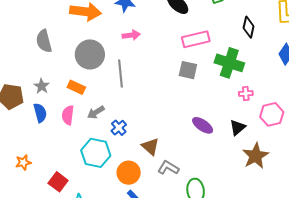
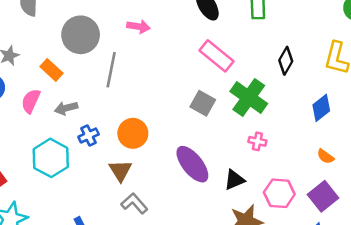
pink rectangle: (196, 39) -> (216, 56), turned 36
gray square: (188, 70) -> (203, 103), moved
pink hexagon: (272, 114) -> (279, 193), moved
purple ellipse: (203, 125) -> (192, 164), size x1.4
orange circle: (129, 173) -> (133, 133), moved

